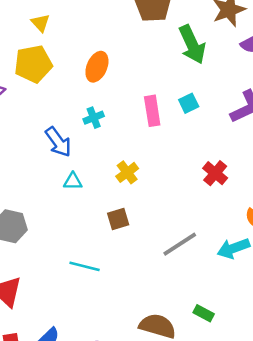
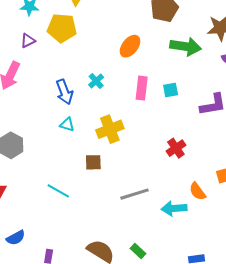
green arrow: (192, 44) -> (185, 46), turned -72
orange ellipse: (97, 67) -> (130, 46), moved
cyan cross: (94, 118) -> (96, 81), turned -35
yellow cross: (127, 172) -> (110, 129), size x1.5

